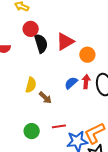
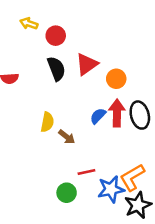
red circle: (31, 29) -> (56, 36), moved
red arrow: (86, 82) -> (117, 113), size x1.5
green circle: (32, 131) -> (67, 193), moved

